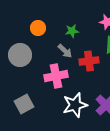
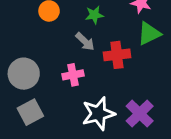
gray circle: (20, 55) -> (24, 74), moved
pink cross: (56, 76) -> (73, 75), size x0.7

